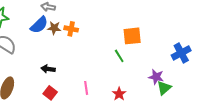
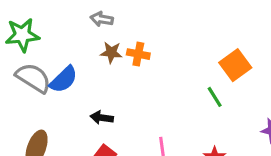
blue semicircle: (39, 25) -> (64, 79), moved
orange square: (132, 36) -> (235, 65), turned -30

